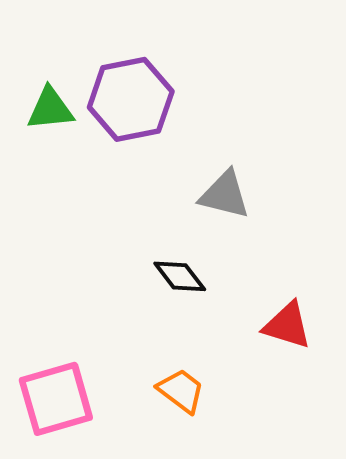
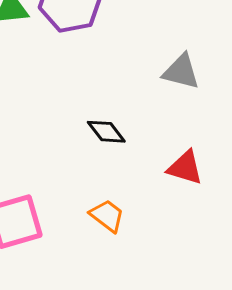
gray triangle: (225, 195) -> (181, 72), moved

